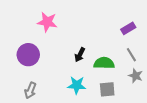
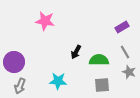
purple circle: (28, 55) -> (14, 62), moved
cyan star: (77, 85) -> (58, 81), moved
gray arrow: (30, 90) -> (20, 86), moved

